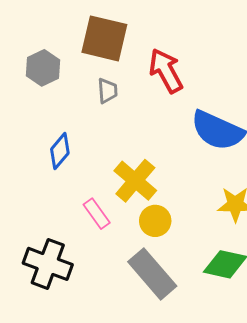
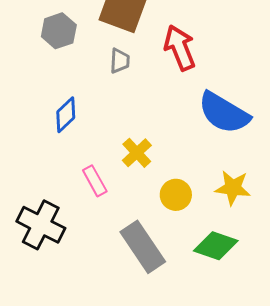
yellow cross: (135, 181) -> (137, 153), size x0.7
yellow circle: (155, 221) -> (176, 195), moved

